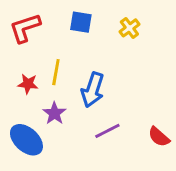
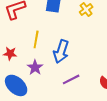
red star: (28, 84) -> (10, 53), moved

